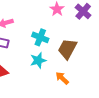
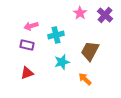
cyan cross: (40, 37) -> (56, 35), moved, turned -35

